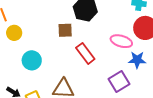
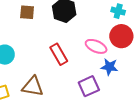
brown square: (65, 30) -> (27, 12), moved

